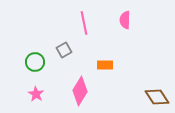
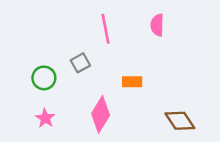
brown diamond: (157, 97) -> (180, 121), moved

